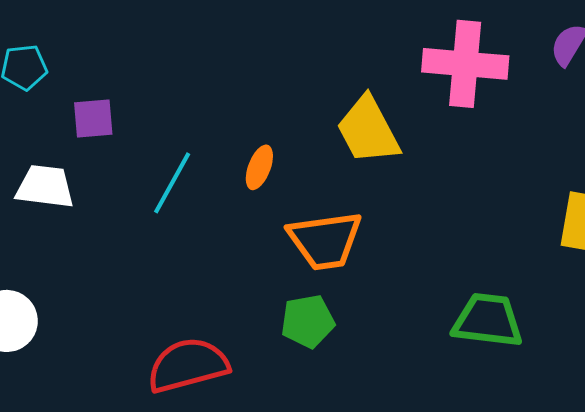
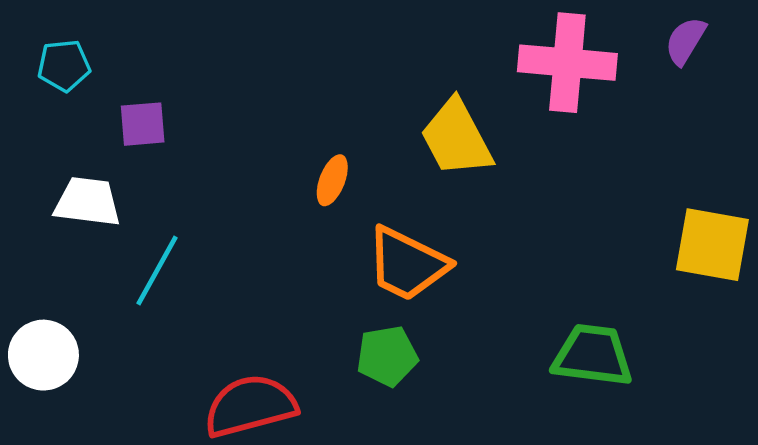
cyan line: (172, 183) -> (157, 271), moved
orange trapezoid: (325, 241) -> (407, 264), turned 34

